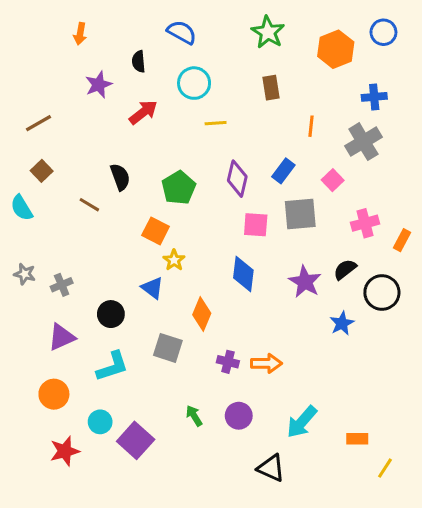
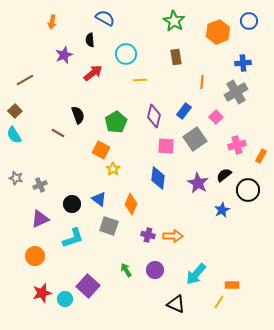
blue semicircle: (182, 32) -> (105, 18), moved
brown square: (42, 171) -> (15, 111), moved
gray square: (300, 214) -> (195, 139), turned -30
blue triangle: (152, 288) -> (99, 199), moved
cyan circle: (100, 422) -> (65, 299), moved
yellow line: (385, 468) -> (219, 302), moved

